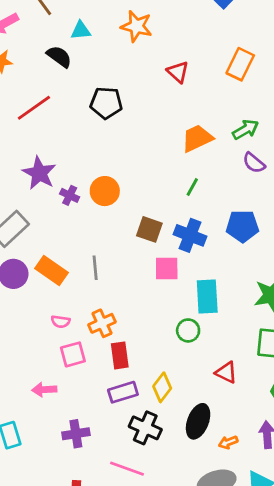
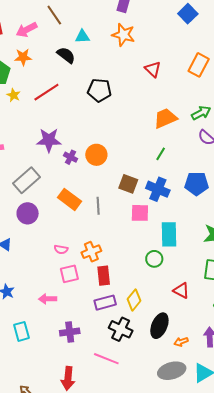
purple star: (39, 173) -> (49, 140), turned -30
gray line: (95, 268) -> (98, 206), moved
orange rectangle: (51, 271) -> (69, 199), moved

